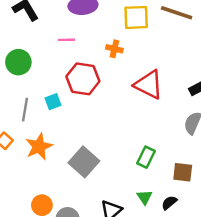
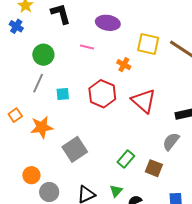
red hexagon: (83, 79) -> (102, 94), moved
gray line: (25, 110) -> (38, 83), moved
brown square: (183, 172) -> (154, 168), moved

